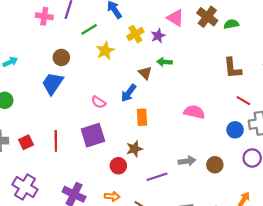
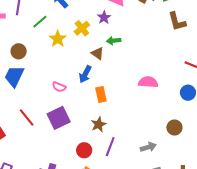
yellow cross: (135, 34) -> (82, 28), moved
brown L-shape: (232, 68) -> (177, 22), moved
red line: (56, 141) -> (27, 117), moved, turned -30
gray arrow: (187, 161) -> (148, 147), moved
red circle: (118, 166) -> (84, 150), moved
purple line: (157, 177) -> (110, 147), moved, turned -42

